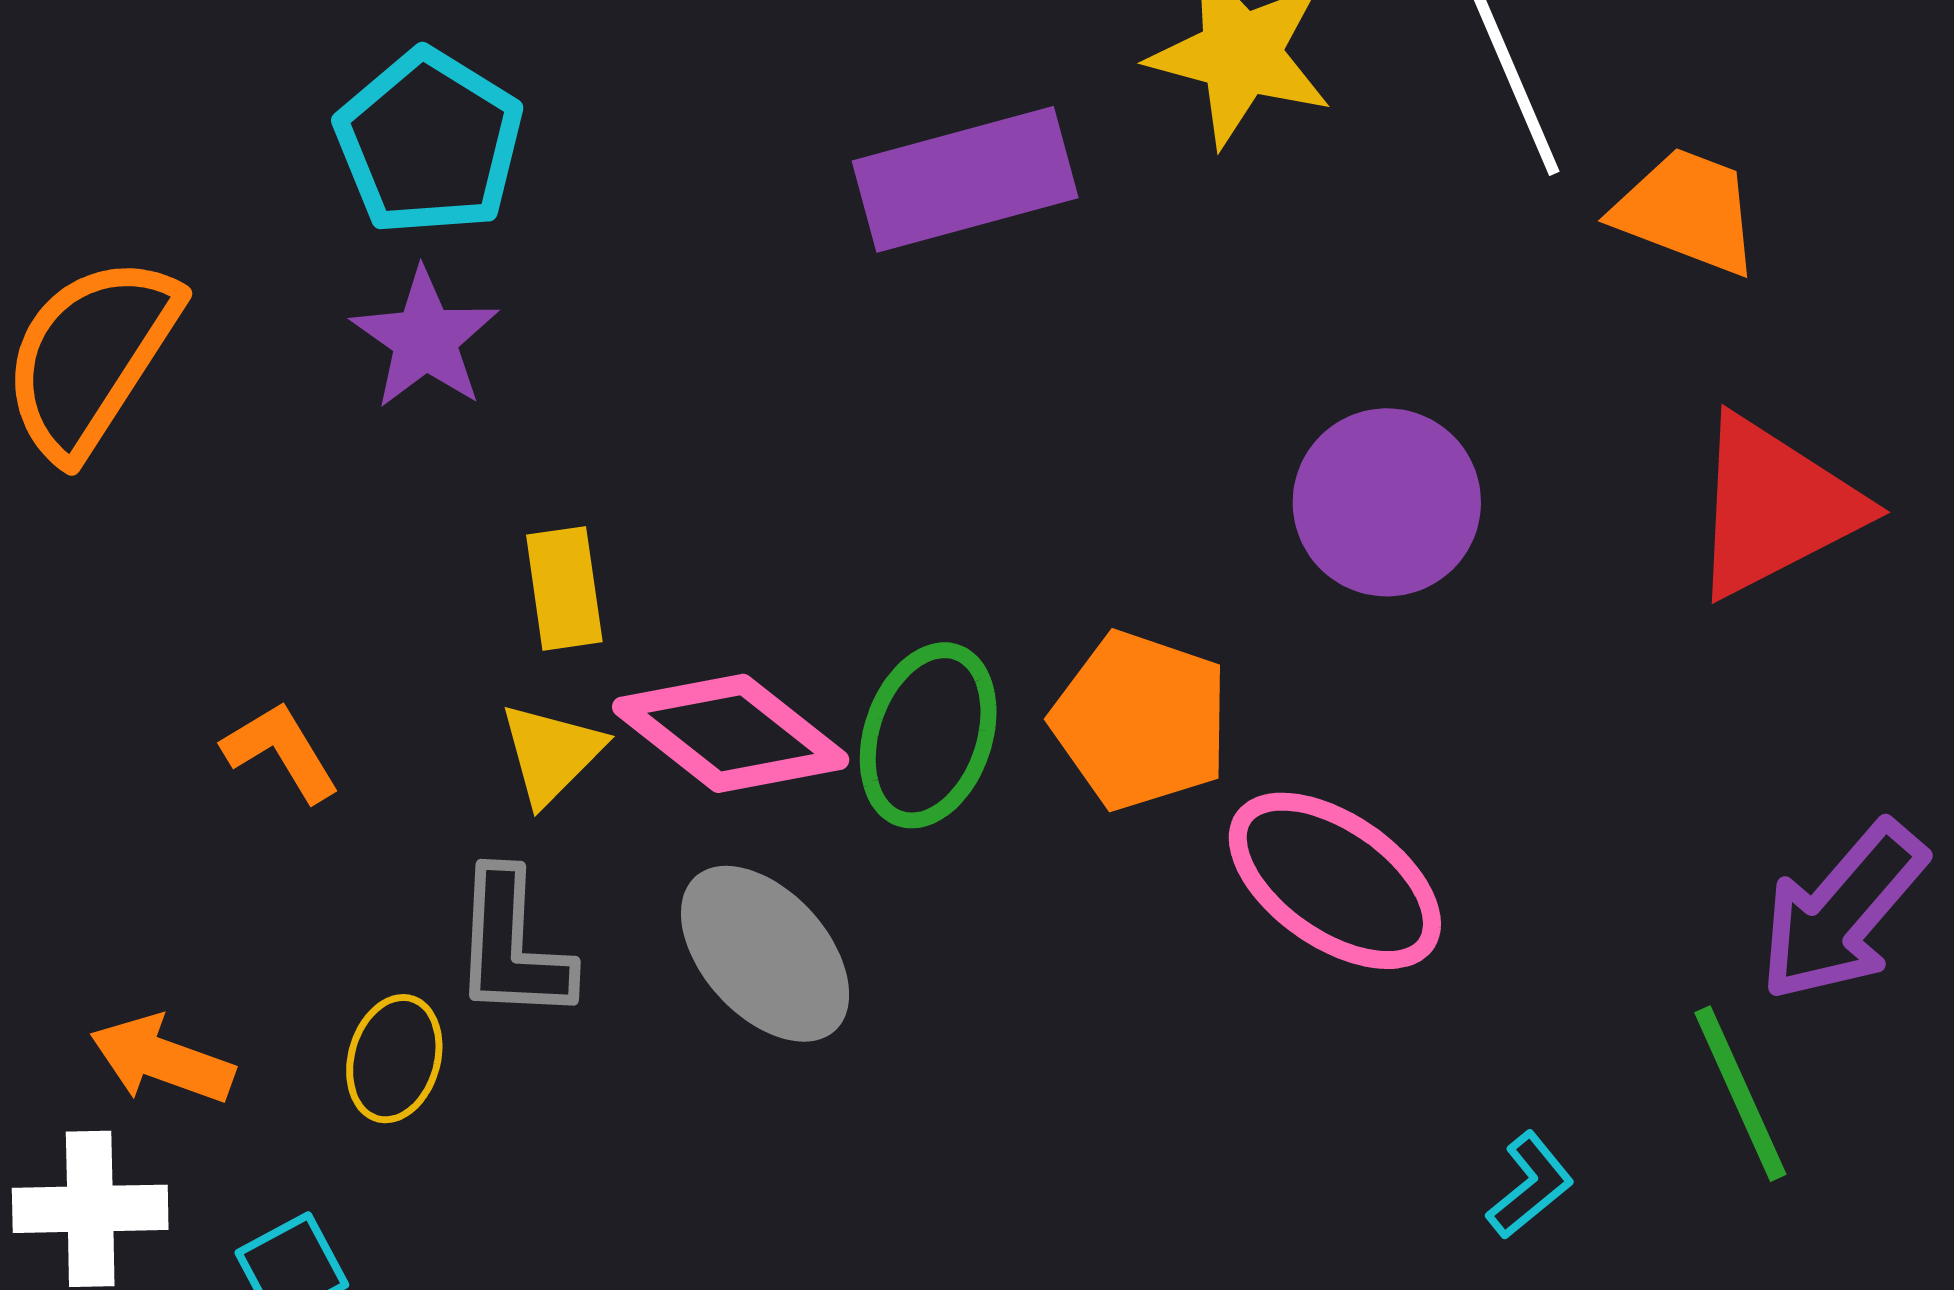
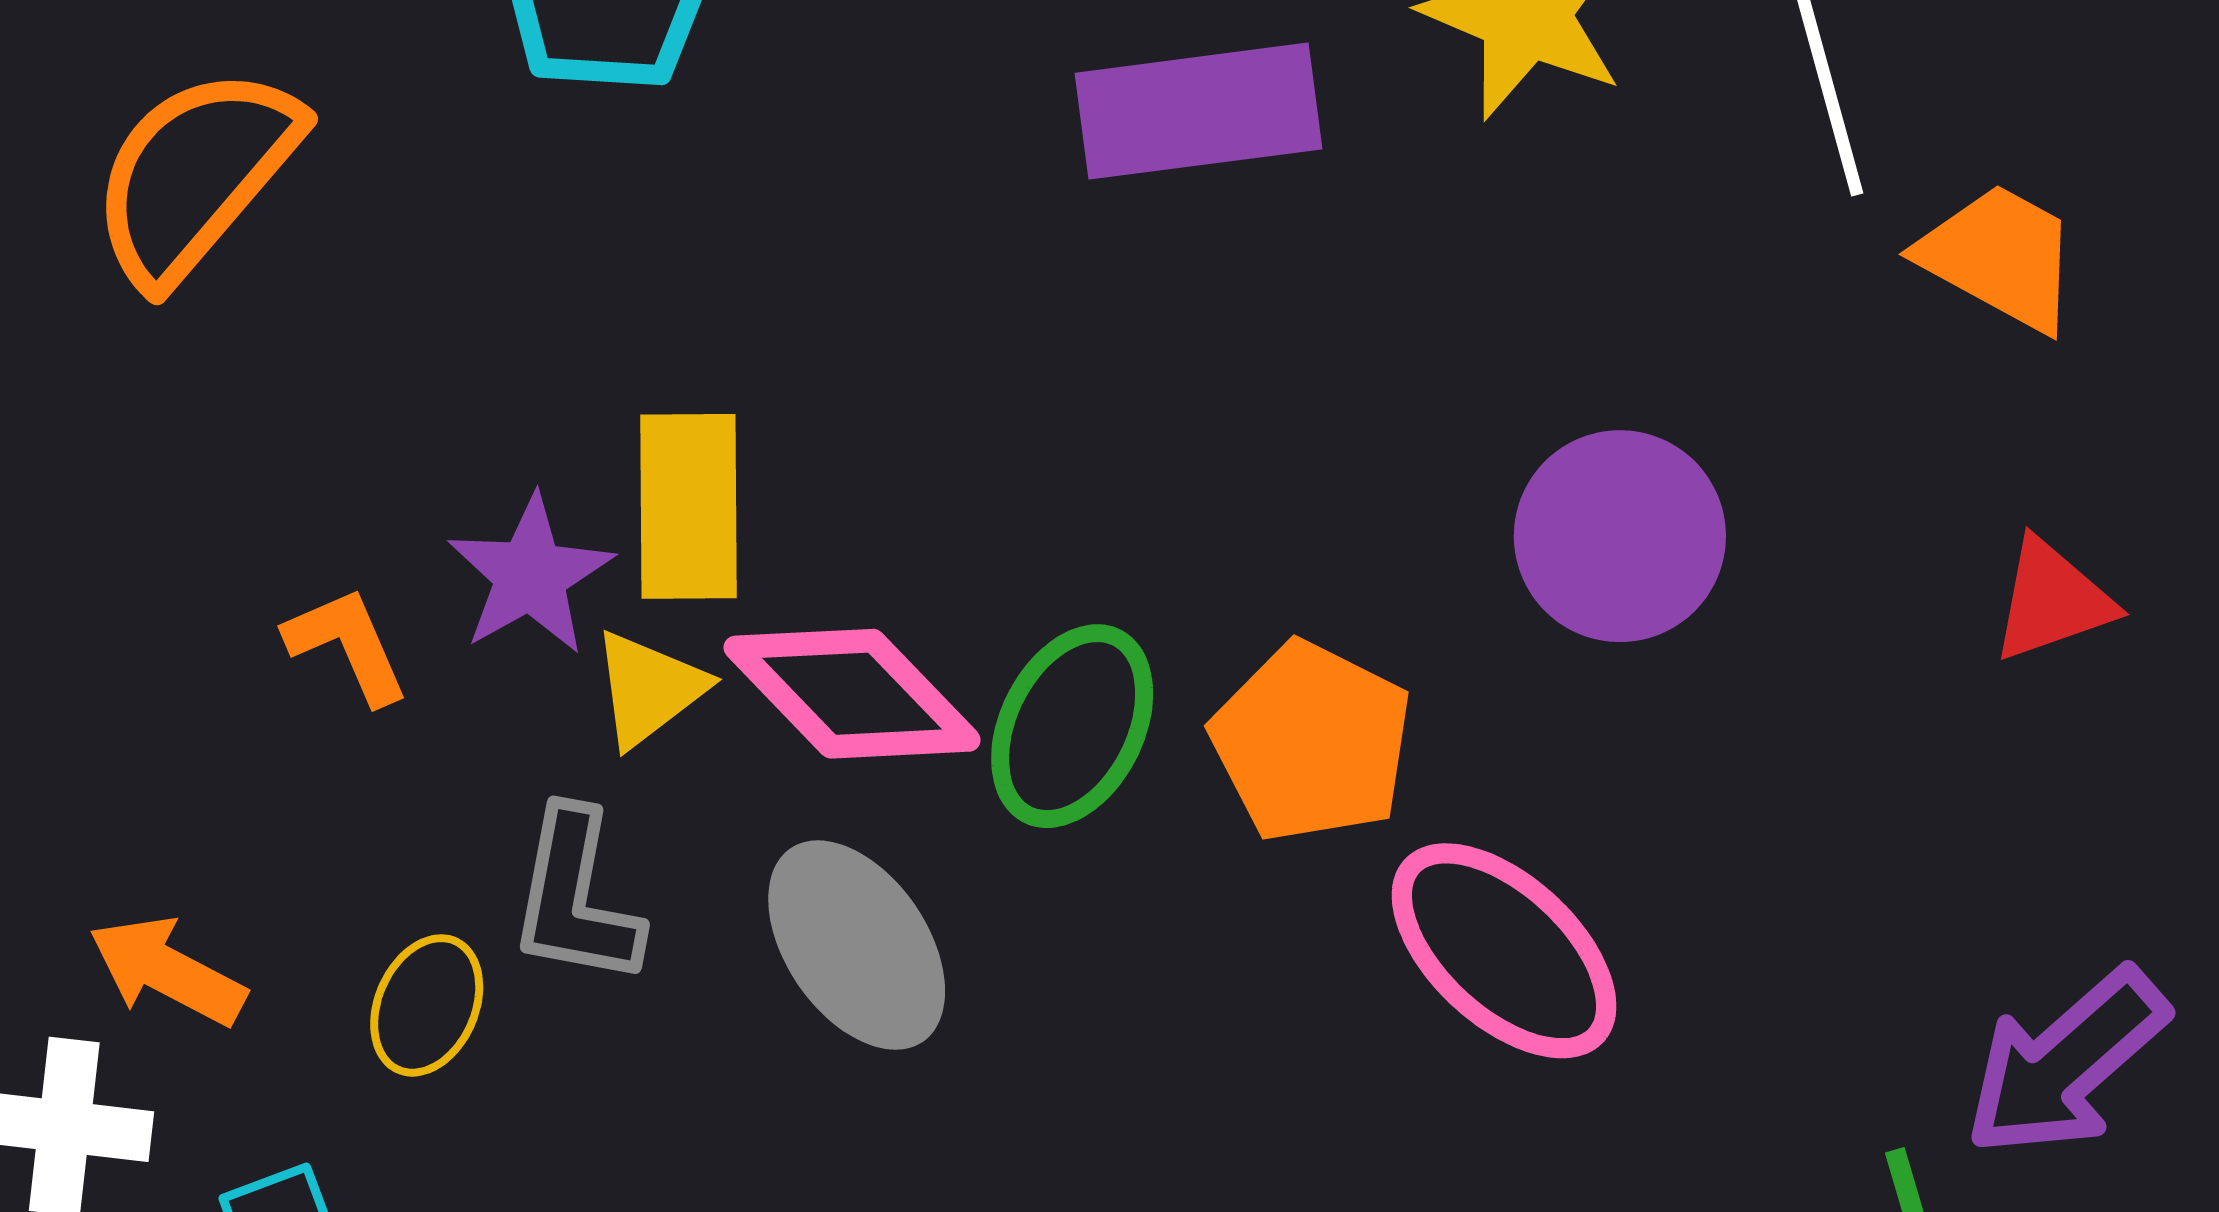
purple star: (425, 339) -> (530, 575), moved
red triangle: (1775, 507) -> (2052, 600), size x0.6
yellow rectangle: (564, 588) -> (688, 506), size x1.4

